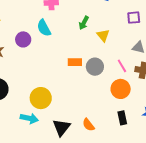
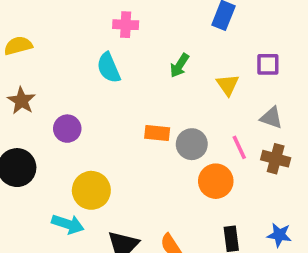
yellow triangle: (103, 35) -> (228, 85), moved
purple circle: (23, 39) -> (67, 129), moved
orange circle: (121, 89) -> (216, 181), moved

